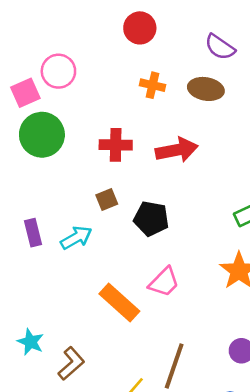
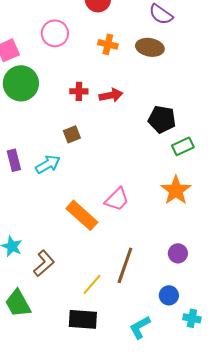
pink circle: (58, 71) -> (55, 33), moved
red cross: (116, 145) -> (79, 91), size x0.7
red arrow: (177, 150) -> (111, 95), moved, size x0.7
black pentagon: (151, 219) -> (162, 119), moved

